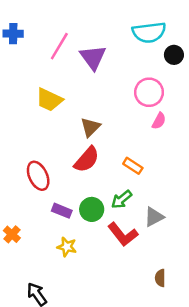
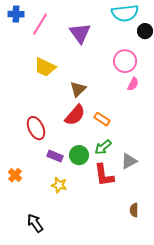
pink line: (59, 46) -> (40, 24), moved
orange rectangle: (133, 166) -> (102, 119), moved
red L-shape: (123, 234) -> (104, 175), turned 30

